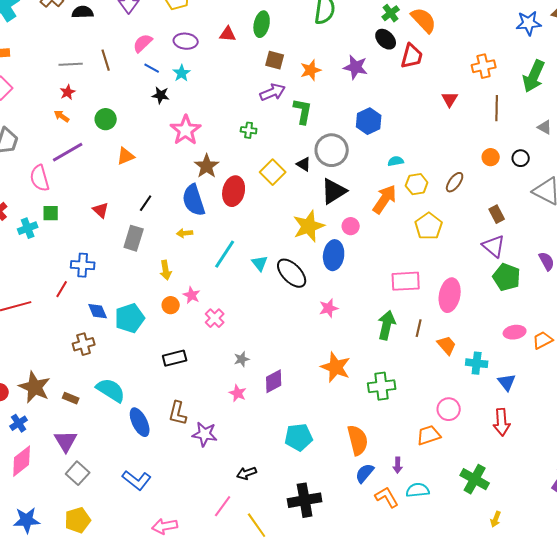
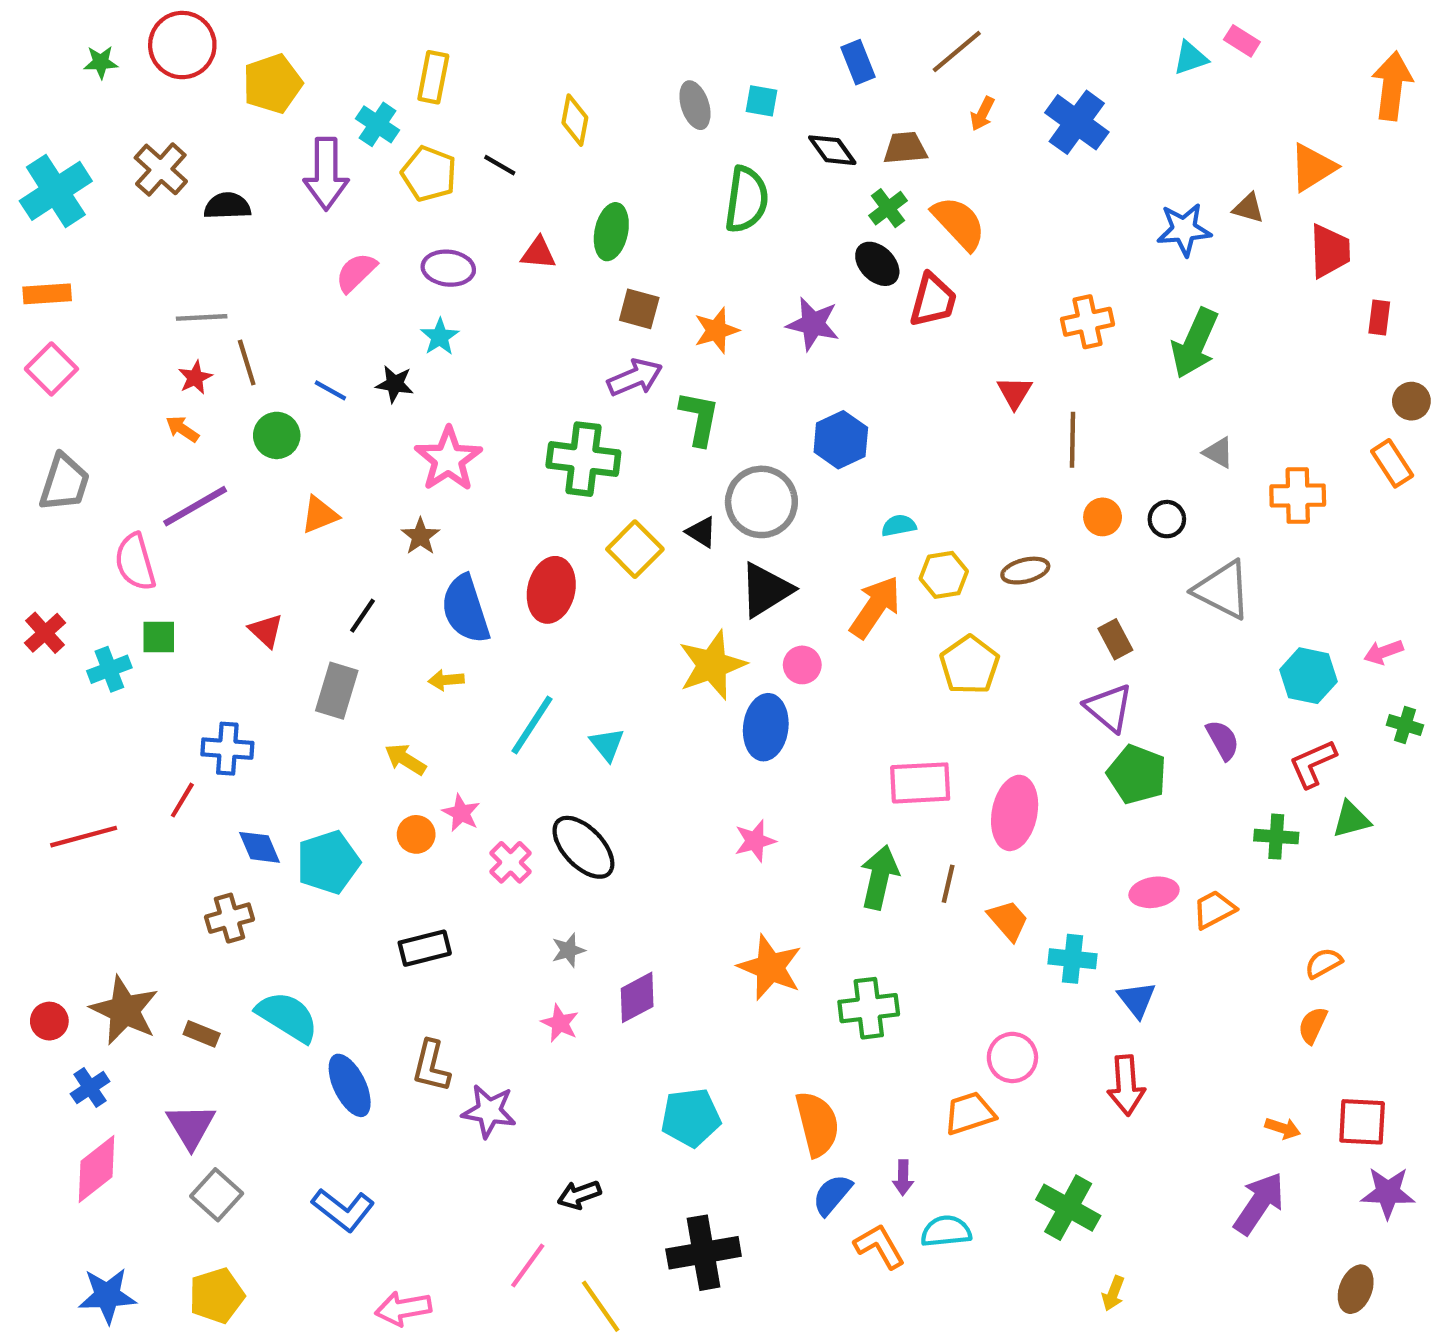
brown line: (106, 60) -> (247, 363), moved
blue line: (152, 68) -> (330, 390), moved
brown line: (497, 108) -> (1072, 440), moved
green cross: (249, 130) -> (583, 459), size x2.0
brown star: (207, 166) -> (420, 536), moved, size x0.7
brown ellipse: (455, 182) -> (1025, 571), turned 40
yellow arrow: (166, 270) -> (405, 759), turned 132
black ellipse: (292, 273) -> (583, 847), moved

